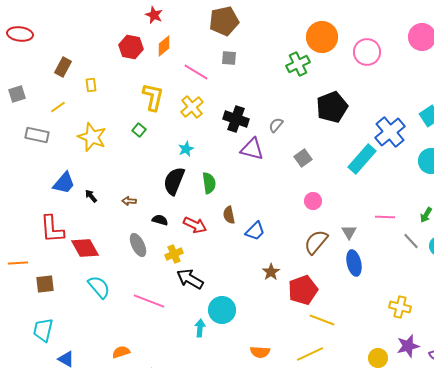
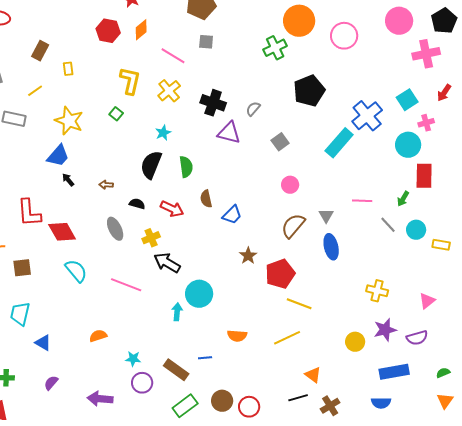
blue trapezoid: (64, 183) -> (58, 156), moved

